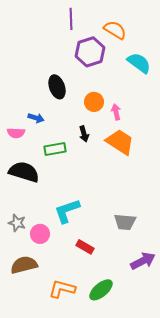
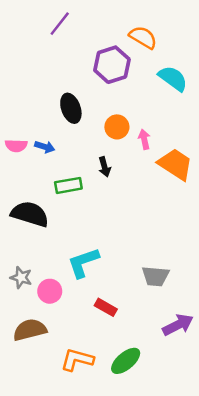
purple line: (71, 19) -> (60, 24), moved, turned 40
pink semicircle: (16, 133) -> (16, 146), moved
orange trapezoid: (120, 142) -> (175, 164), moved

